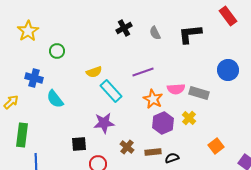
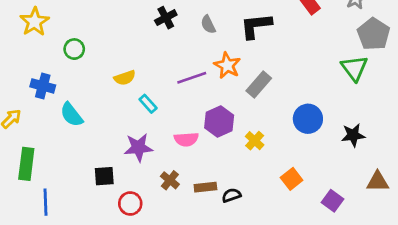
blue circle: (228, 70) -> (308, 119), moved
pink semicircle: (176, 89) -> (186, 139), moved
cyan rectangle: (111, 91) -> (148, 104), size x0.6
gray rectangle: (199, 93) -> (259, 85), moved, turned -66
orange star: (153, 99) -> (227, 65), moved
purple hexagon: (163, 123) -> (219, 121), moved

